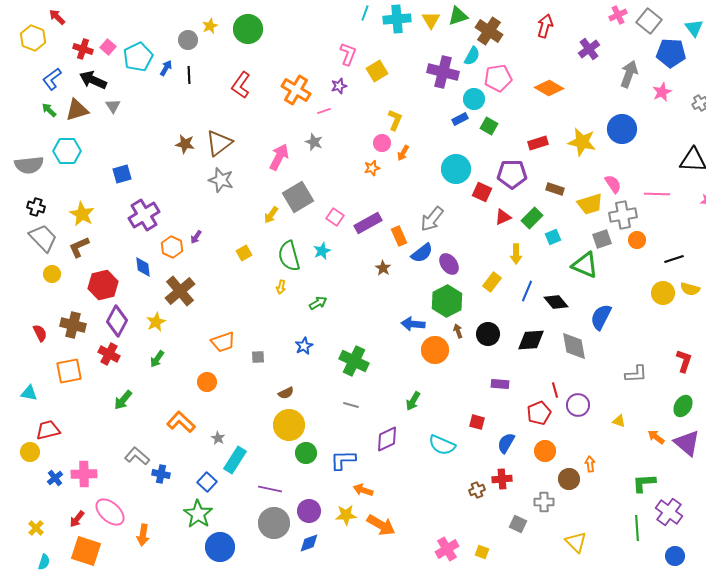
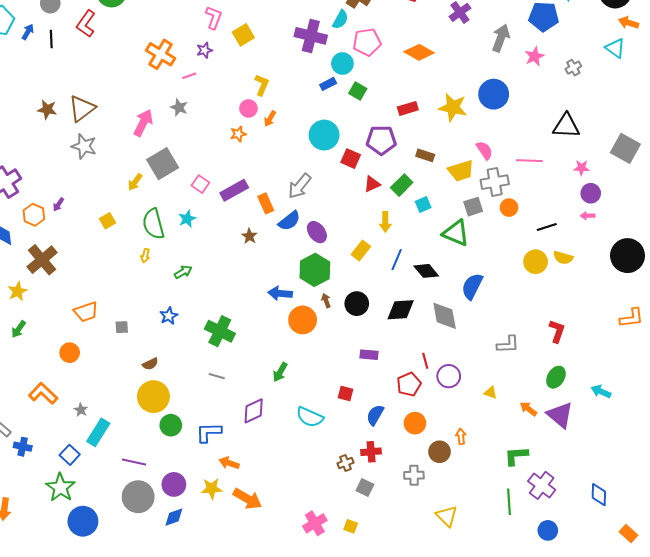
red L-shape: (241, 85) -> (86, 24), moved
gray square: (518, 524) -> (365, 488), moved

